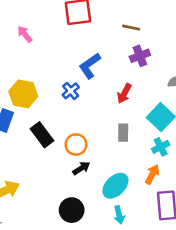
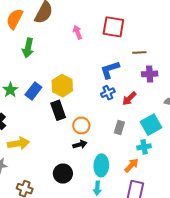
brown line: (131, 28) -> (139, 52), moved, turned -32
pink arrow: (25, 34) -> (77, 32), moved
blue cross: (71, 91) -> (108, 93), moved
yellow hexagon: (23, 94) -> (62, 86), moved
cyan ellipse: (115, 186) -> (101, 165), turned -60

